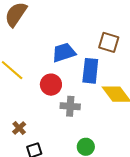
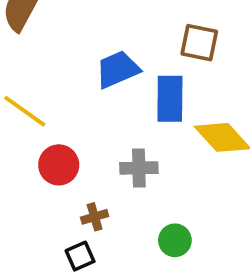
red circle: (51, 85) -> (59, 165), moved
brown cross: (19, 128) -> (95, 217), moved, turned 32

